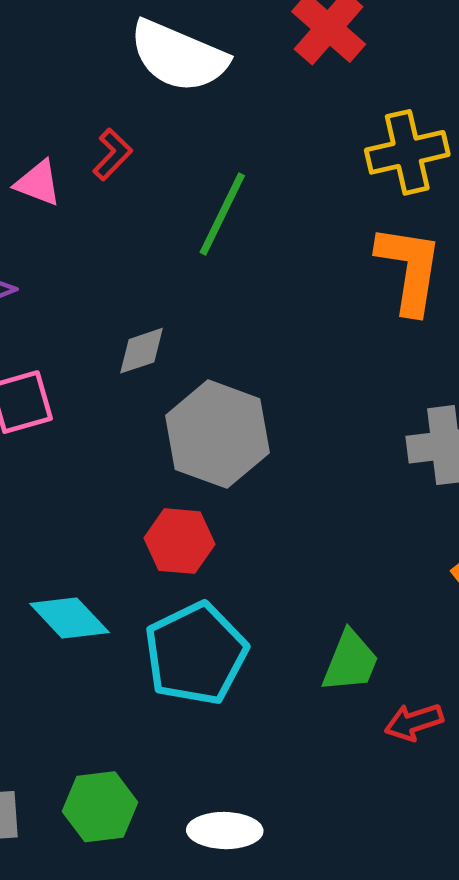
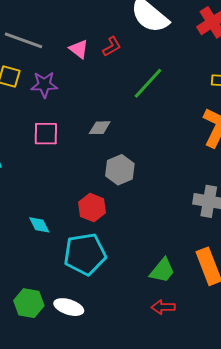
gray hexagon: (218, 434) -> (120, 170), size x0.7
cyan diamond: (69, 618) -> (39, 225), size x0.7
green trapezoid: (350, 662) -> (162, 270), moved
white ellipse: (225, 831) -> (69, 307), moved

